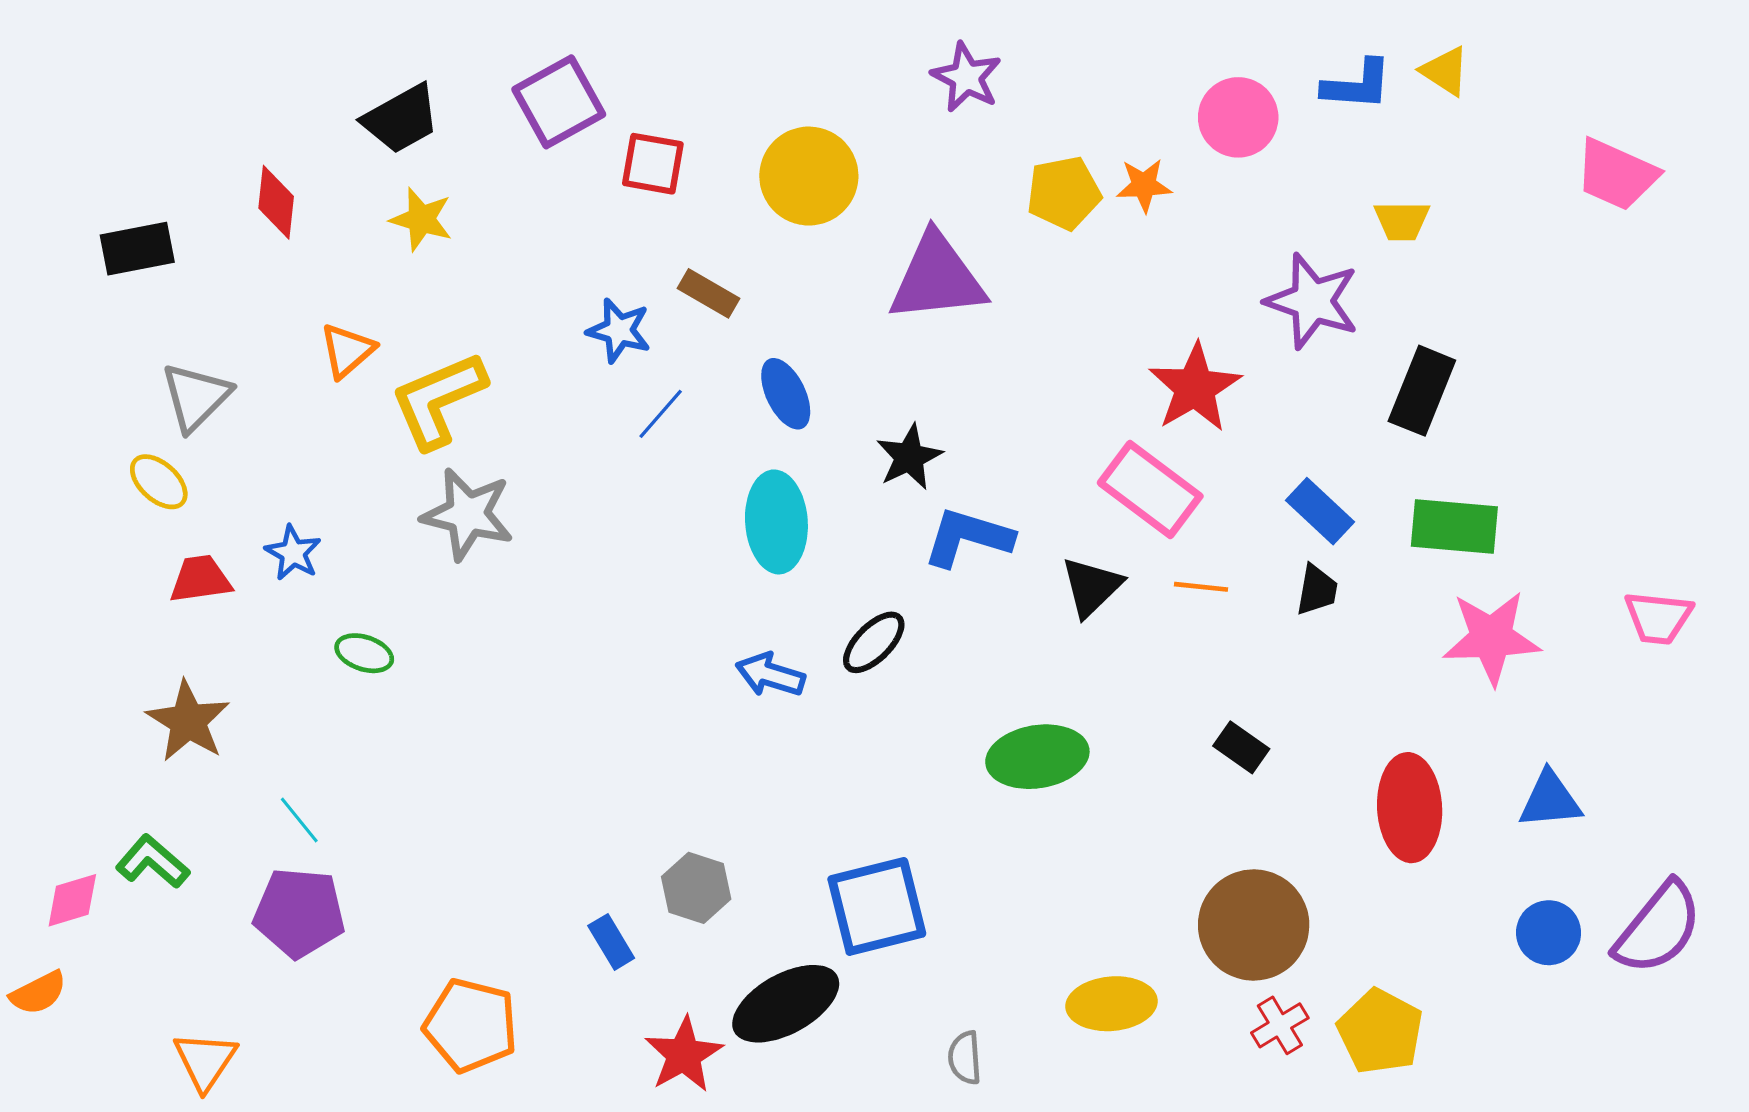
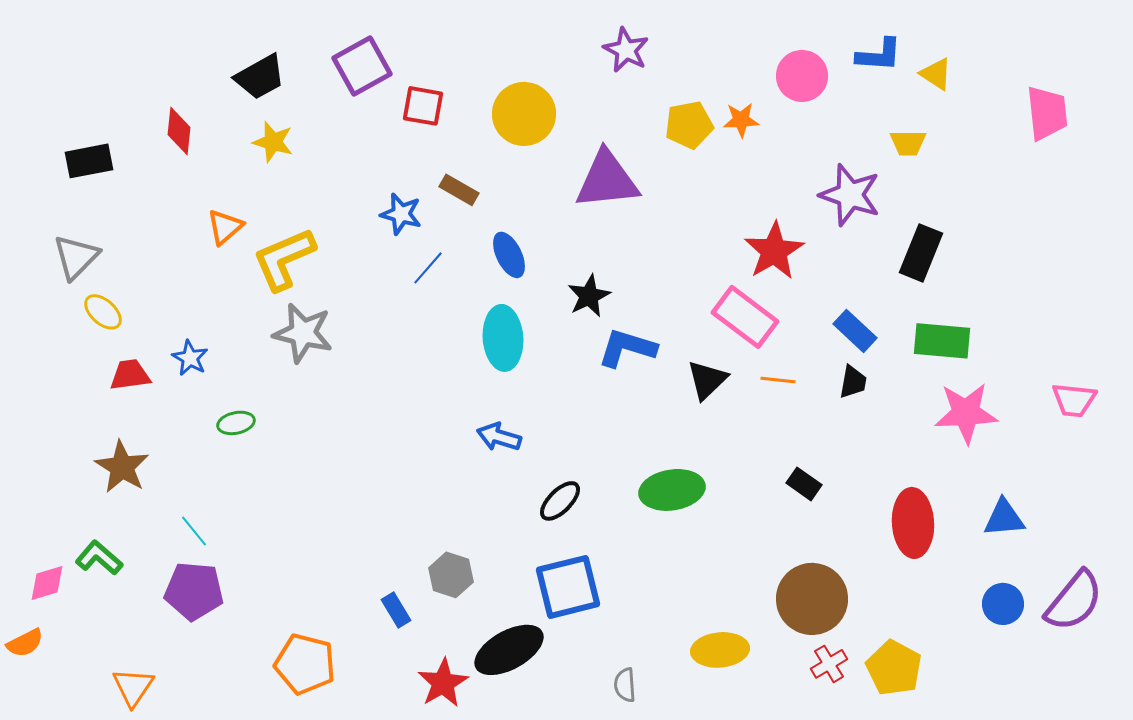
yellow triangle: (1445, 71) -> (936, 74), moved
pink trapezoid: (1616, 174) -> (1047, 113), turned -120
gray triangle: (196, 397) -> (76, 257), moved
black ellipse: (874, 642) -> (560, 501), moved
green ellipse: (364, 653) -> (236, 423), turned -30

